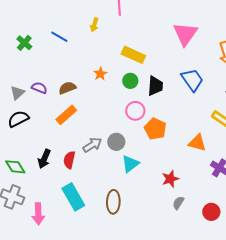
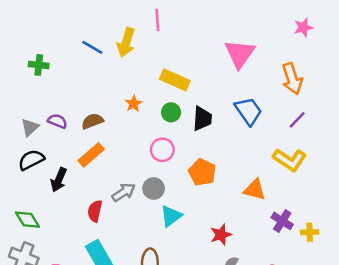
yellow arrow: (94, 25) -> (126, 42), size x1.6
blue line: (59, 37) -> (92, 47), moved
green cross: (24, 43) -> (39, 65), turned -35
pink circle: (135, 111) -> (162, 150), moved
black arrow: (44, 159) -> (59, 180), moved

